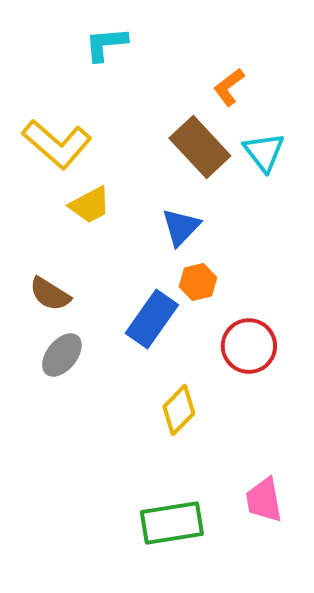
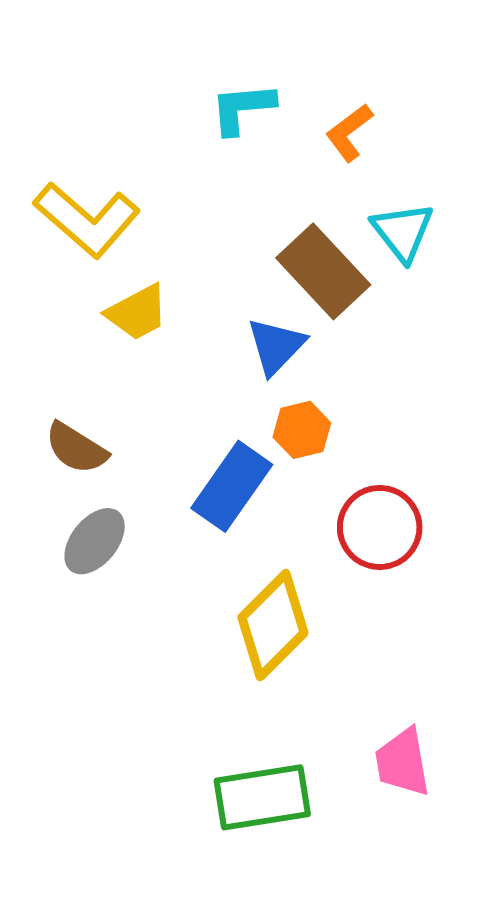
cyan L-shape: (106, 44) -> (242, 108), moved
brown rectangle: (200, 147) -> (323, 271), moved
yellow diamond: (179, 410) -> (273, 625), size x1.4

